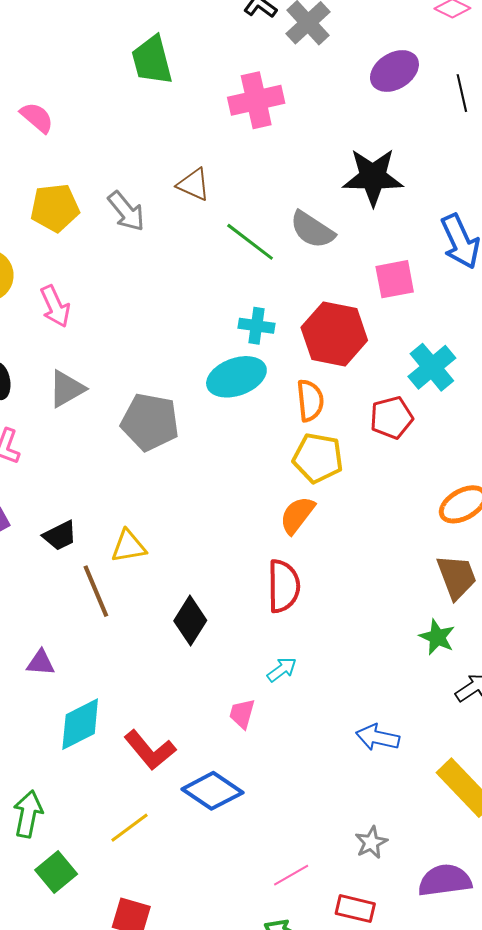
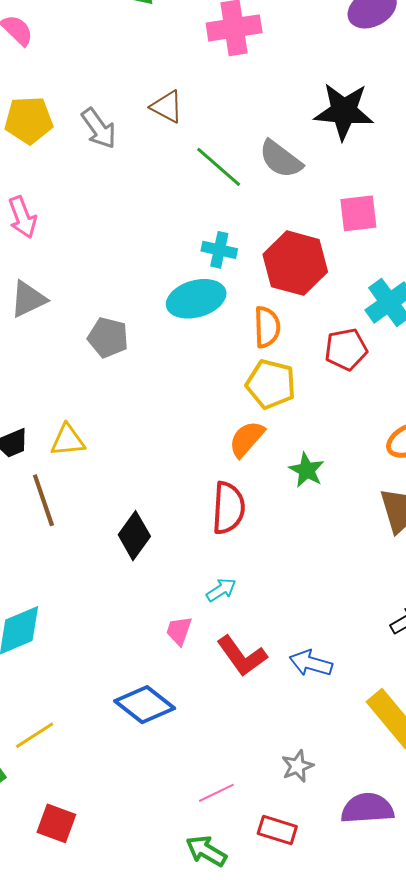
gray pentagon: (150, 422) -> (108, 337), size x0.7
yellow triangle: (129, 546) -> (68, 440), moved
green star: (437, 637) -> (307, 470), moved
red L-shape: (150, 750) -> (242, 656), moved
yellow line: (129, 828) -> (35, 735), moved

